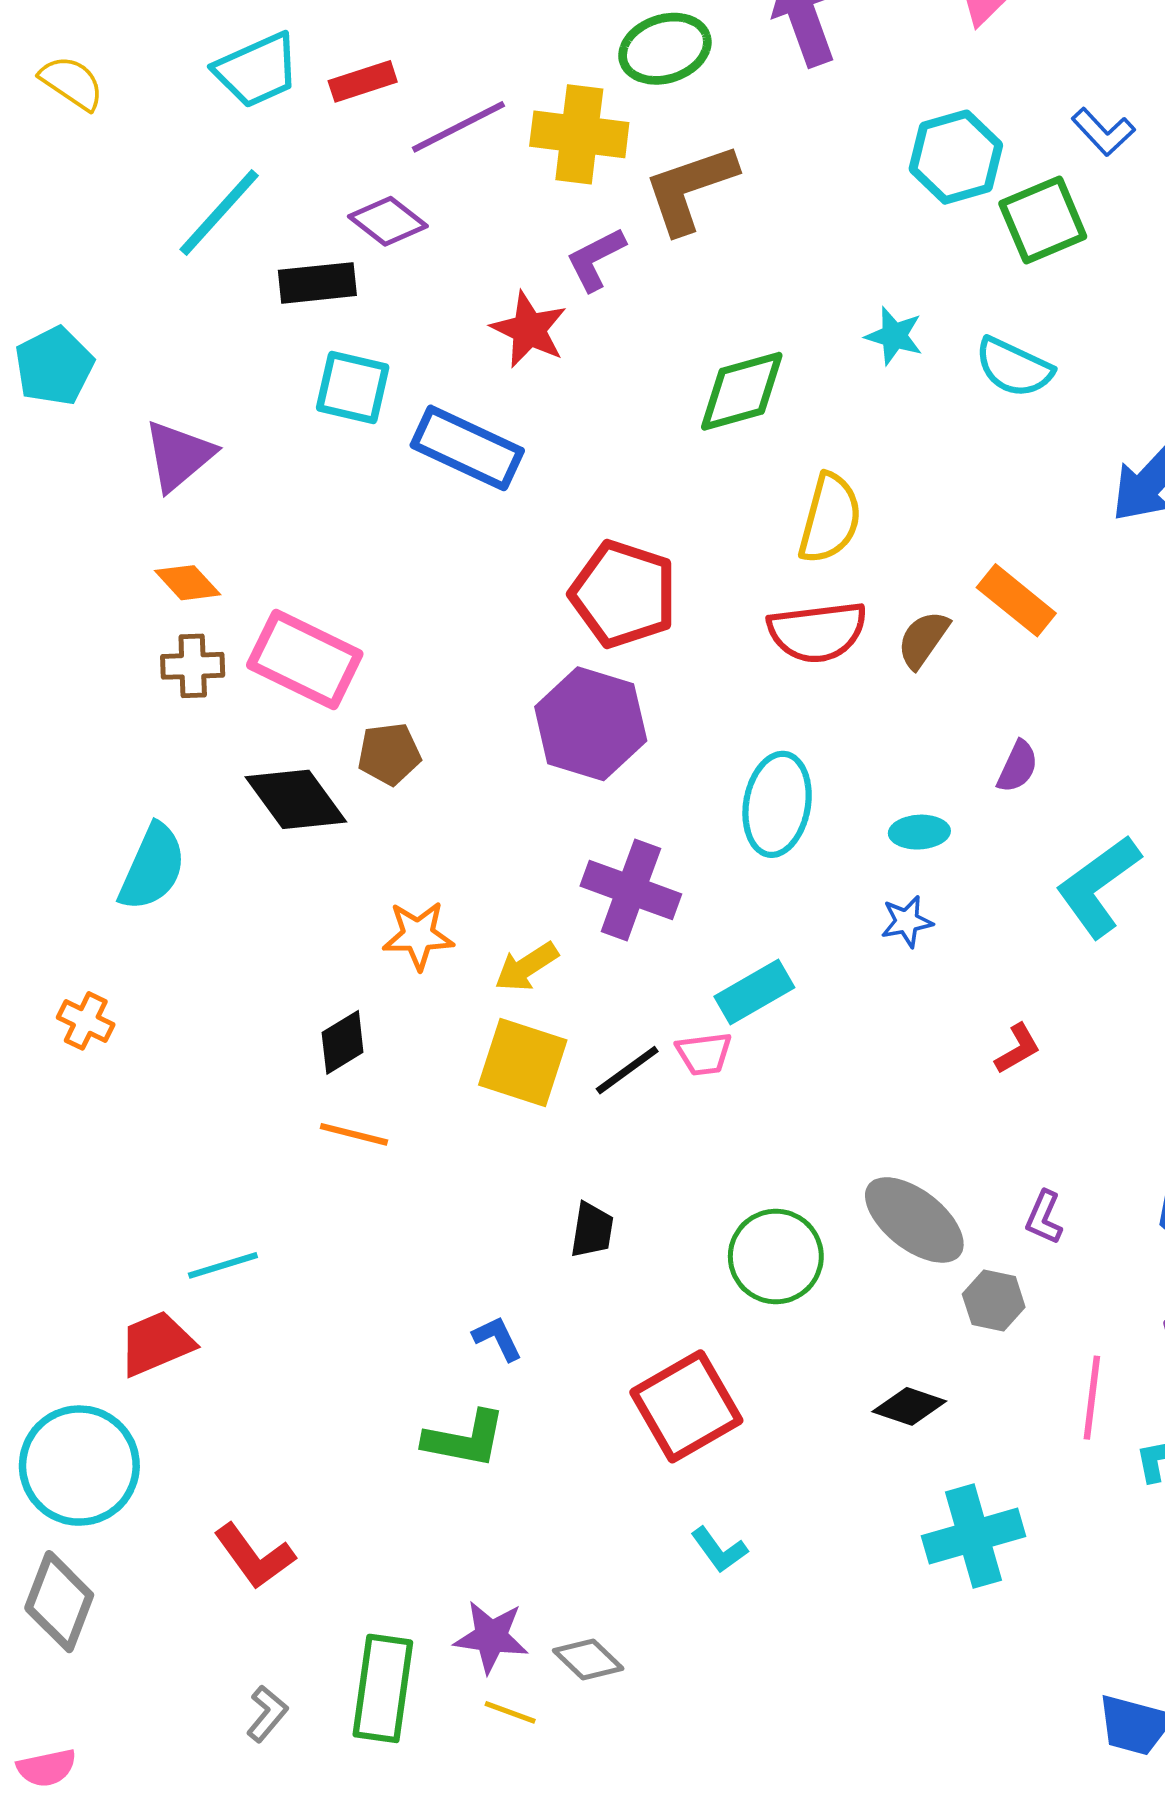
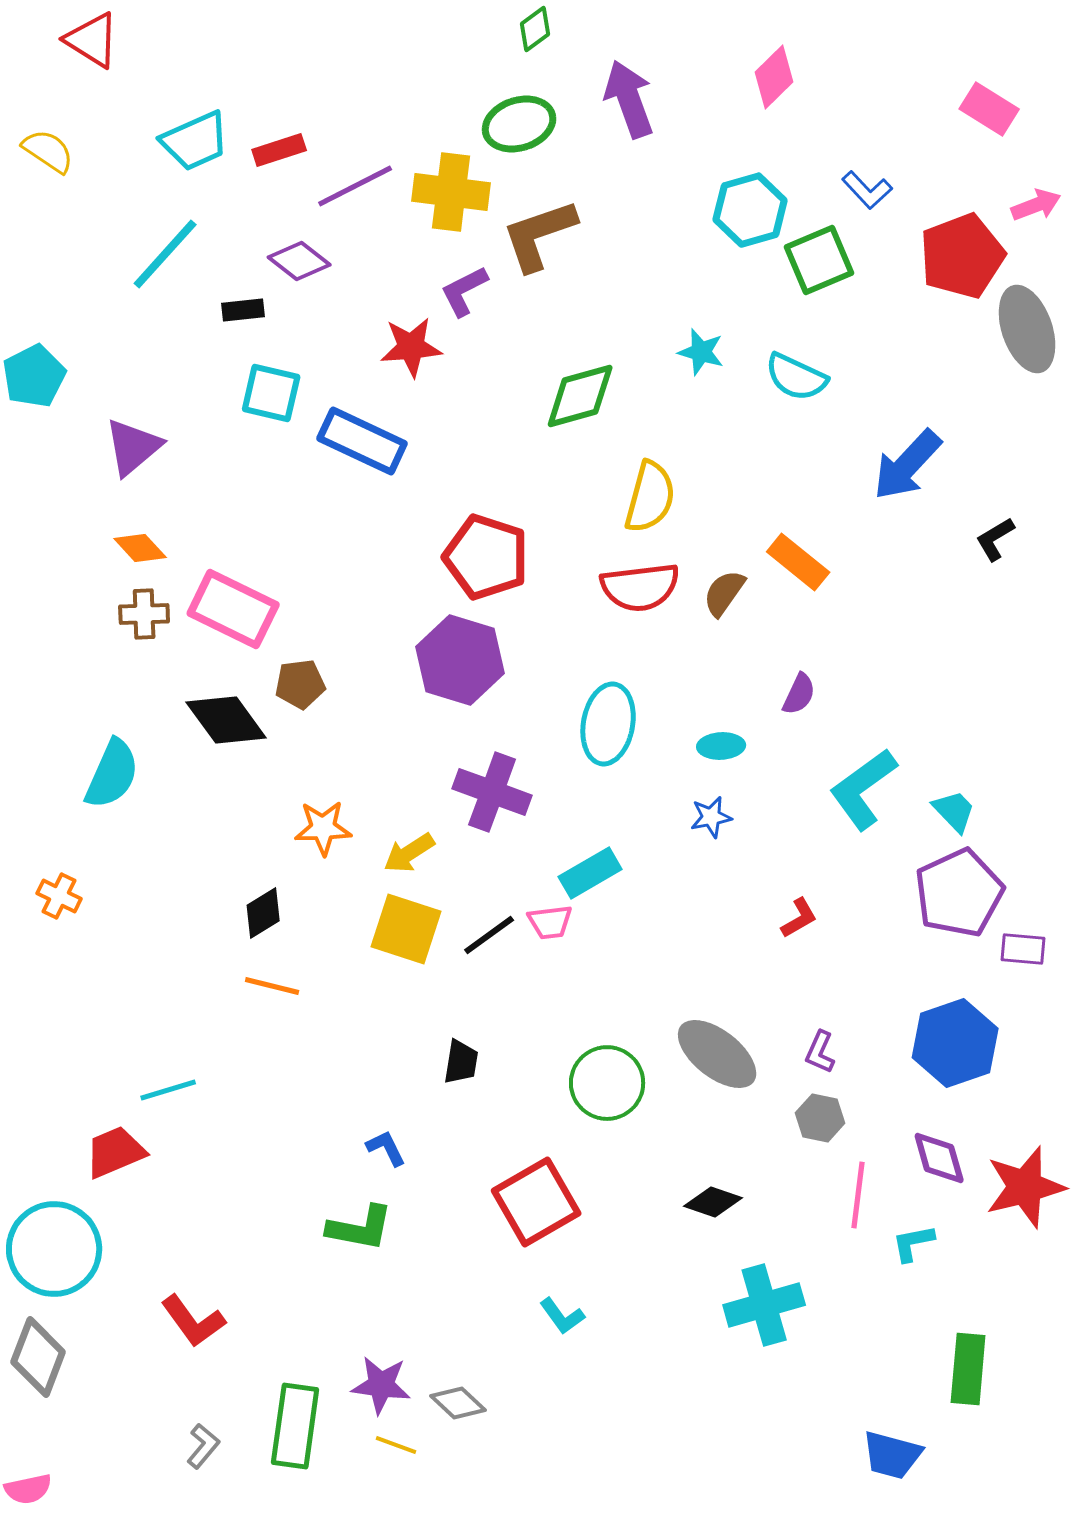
black rectangle: (317, 283) -> (243, 310), size x0.7
red star: (529, 330) -> (411, 347), turned -30
gray hexagon: (994, 1301) -> (820, 1118), moved

